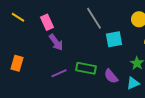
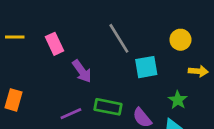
yellow line: (18, 17) -> (15, 37), turned -32
purple arrow: (56, 42) -> (82, 71), moved

